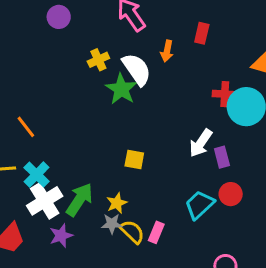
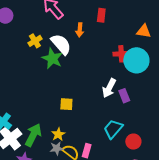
red circle: (231, 194) -> (133, 142), moved

